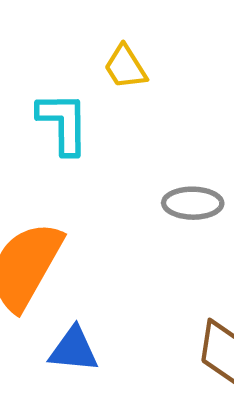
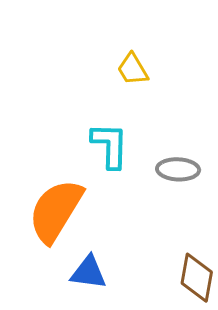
cyan L-shape: (63, 123) -> (110, 145), moved

